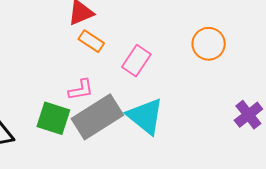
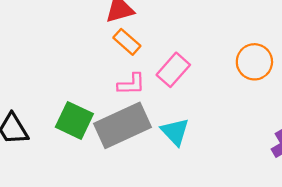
pink L-shape: (81, 90) -> (131, 84), moved
cyan triangle: (145, 116) -> (175, 132), size x0.7

